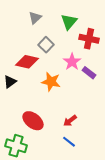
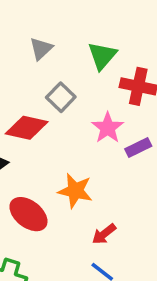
purple rectangle: (89, 73) -> (138, 148), turned -64
orange star: (51, 82) -> (75, 191), moved
red ellipse: (33, 121) -> (28, 214), moved

